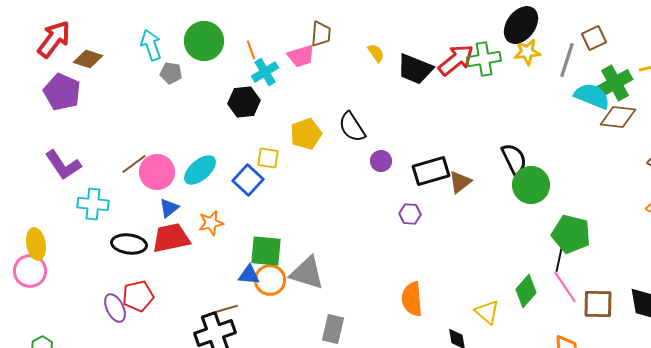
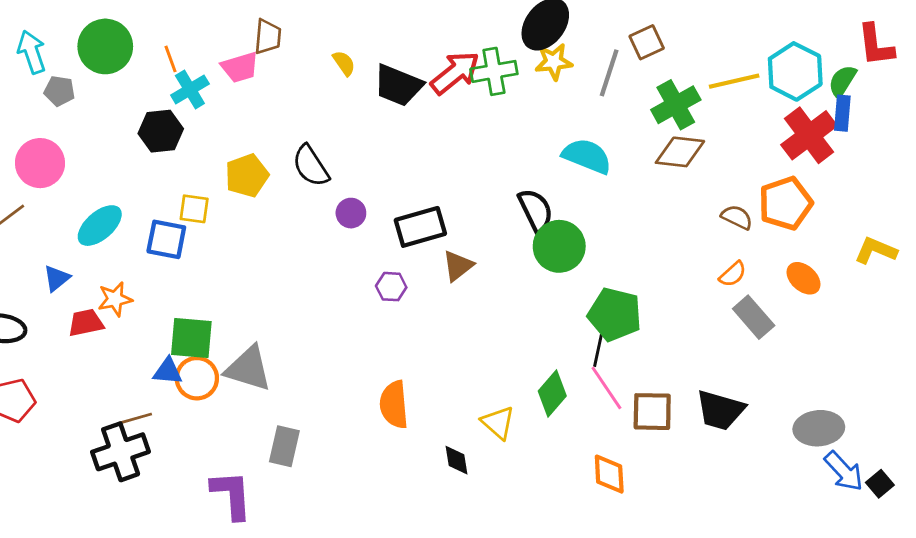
cyan semicircle: (592, 96) -> (587, 156), moved
pink circle: (157, 172) -> (40, 163), moved
blue square: (248, 180) -> (166, 239), turned -32
brown triangle: (460, 182) -> (458, 266), moved
red trapezoid: (171, 238) -> (86, 323), moved, size x0.7

